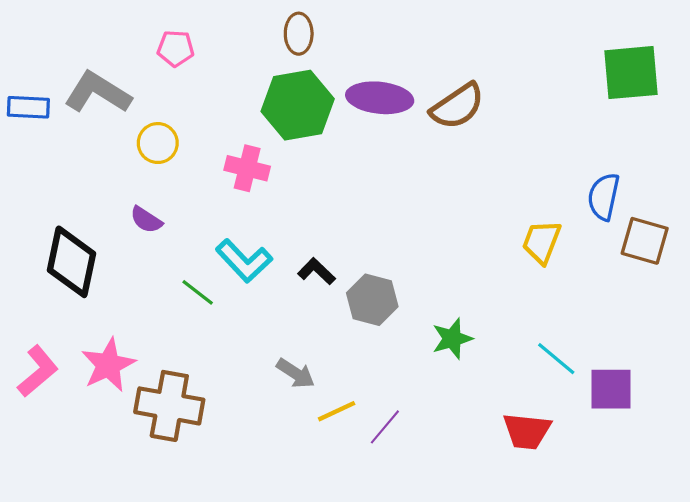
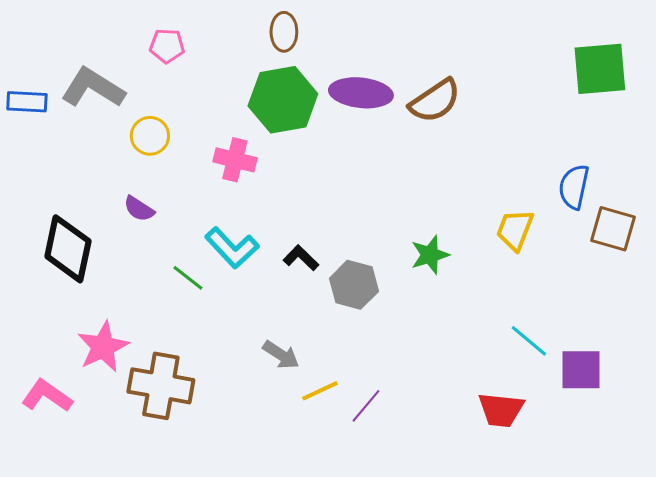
green star: (452, 339) -> (430, 255), moved
pink L-shape: (38, 371) -> (47, 396), moved, turned -105

